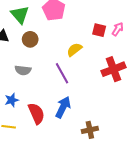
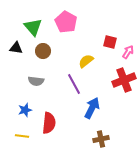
pink arrow: (118, 29) -> (128, 52), moved
blue arrow: (63, 107) -> (92, 108), moved
red semicircle: (36, 113) -> (49, 123), turned 30

